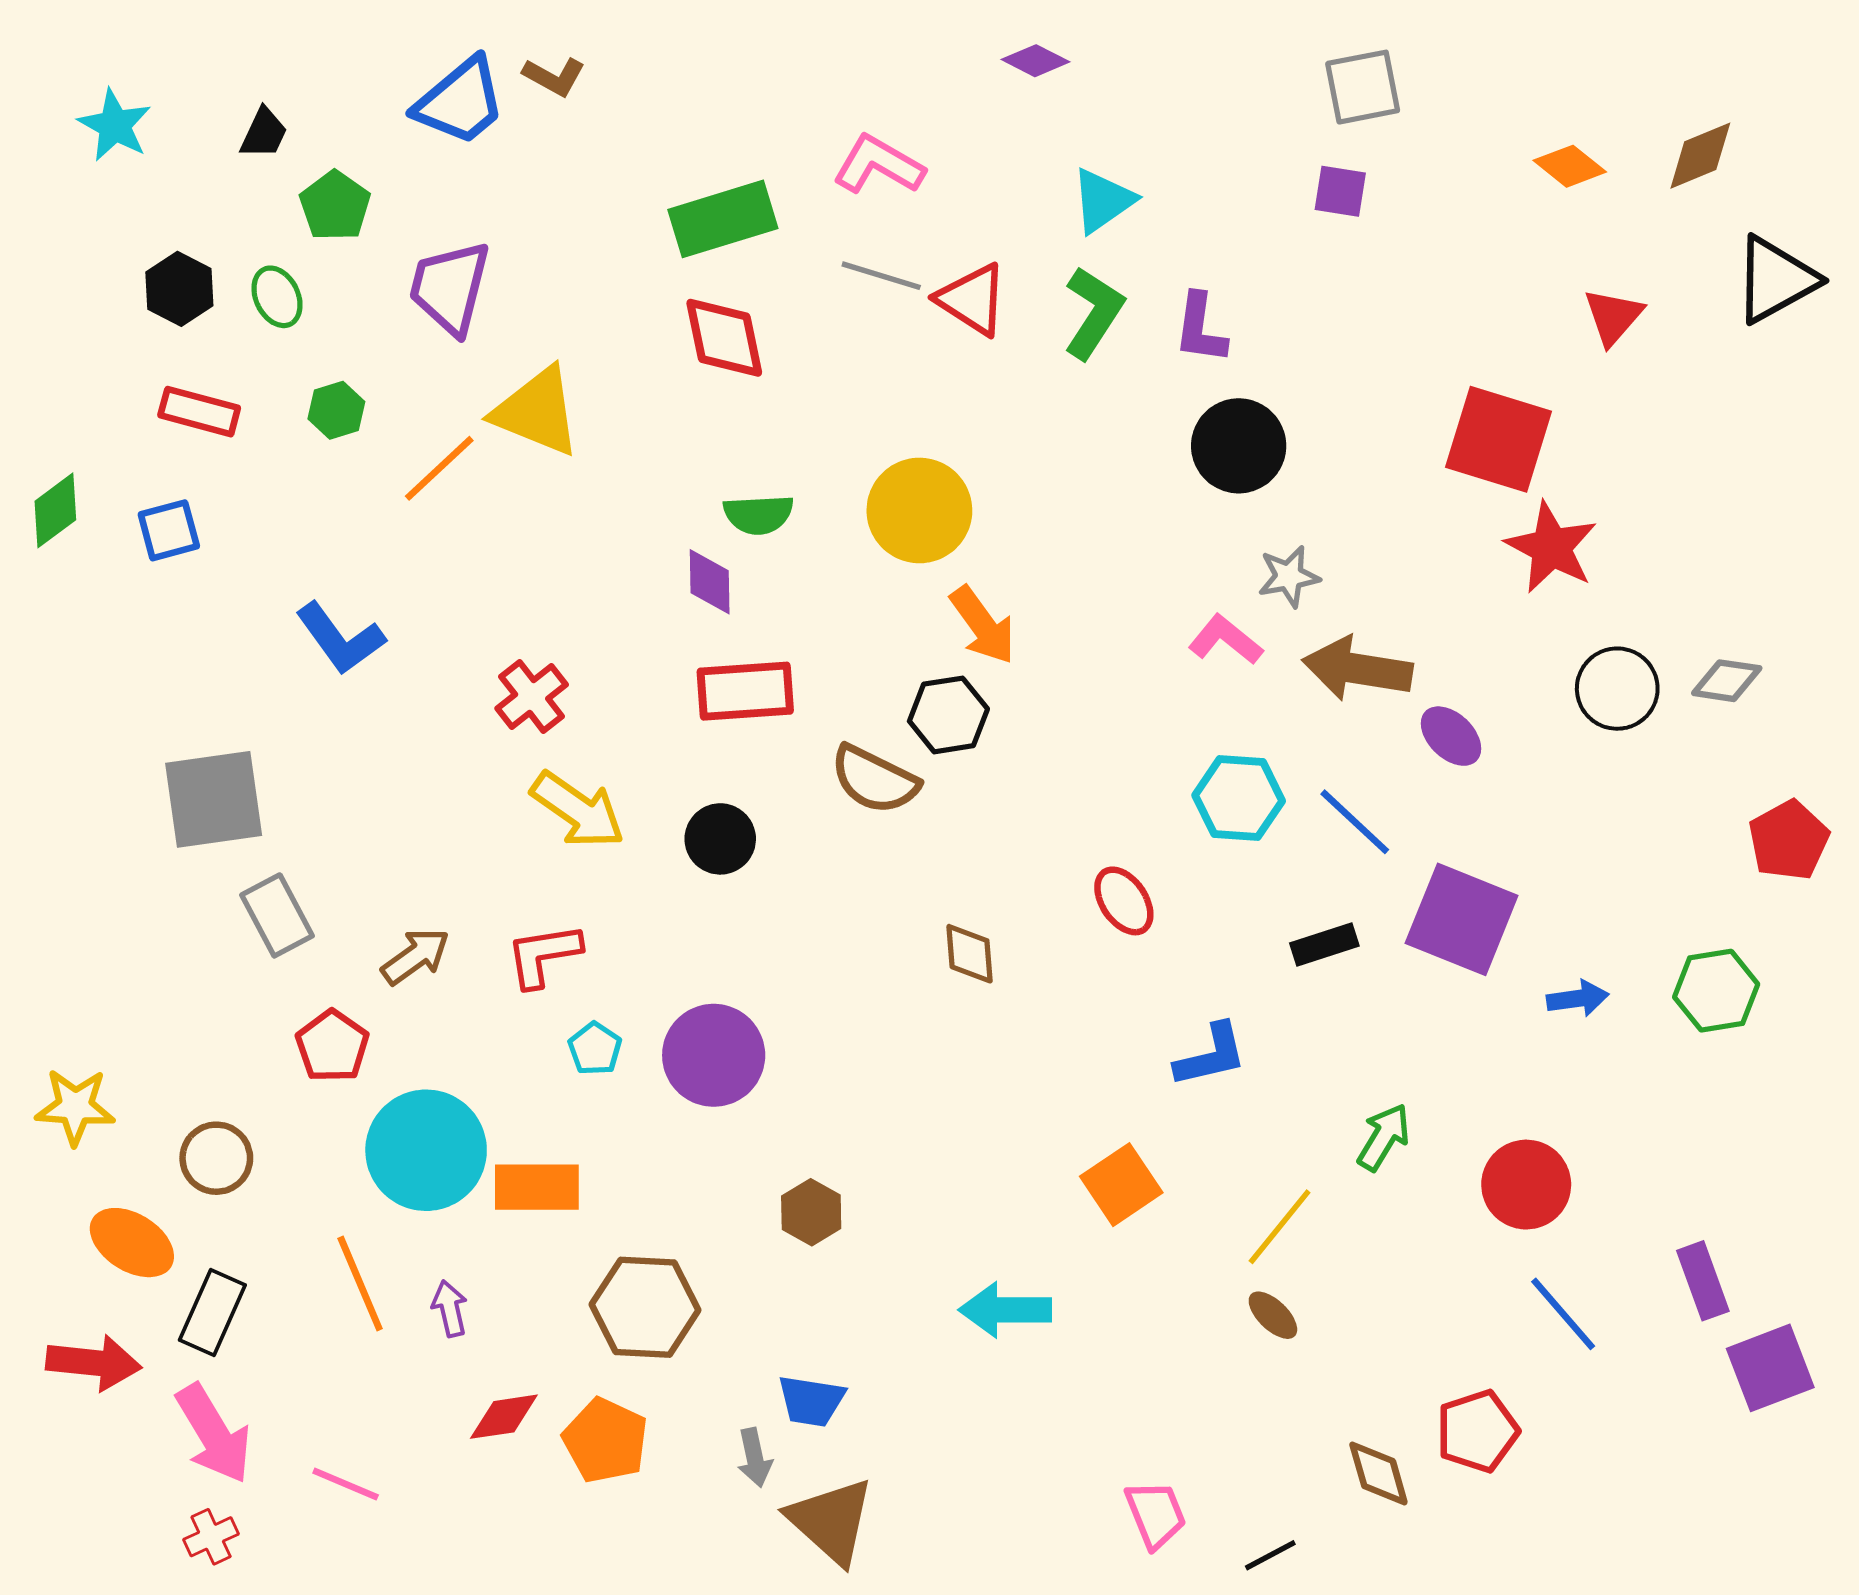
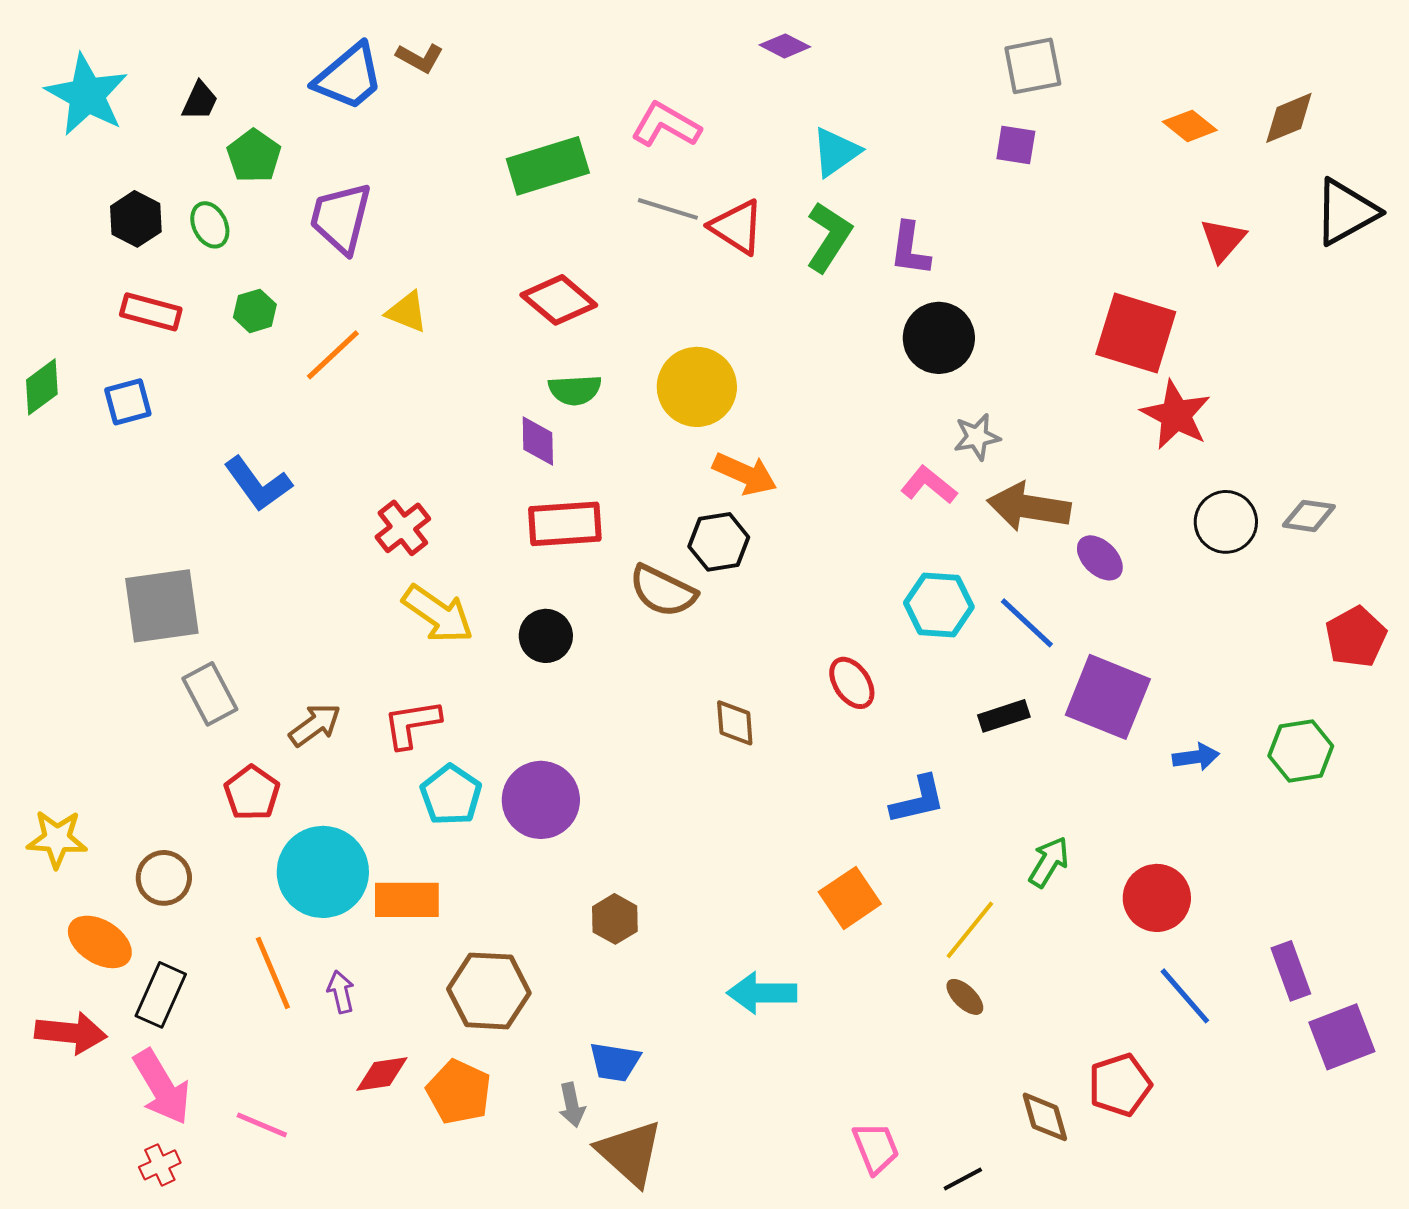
cyan star: (115, 125) -> (87, 95), size x1.5
red diamond: (724, 338) -> (559, 300), moved, turned -38
yellow triangle: (537, 412) -> (407, 312), size x0.6
orange arrow: (983, 625) -> (745, 474), turned -30
cyan pentagon: (595, 1049) -> (451, 795), size x1.5

